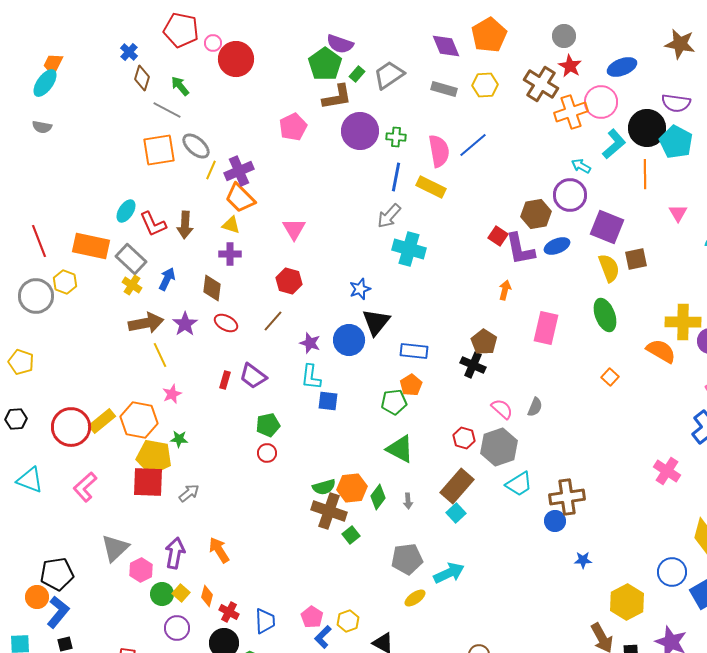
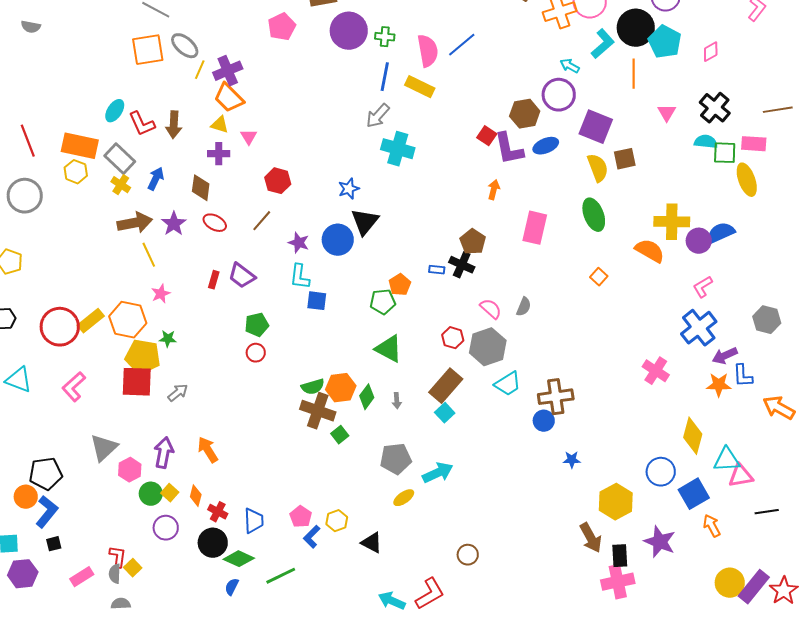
pink triangle: (294, 229) -> (249, 137), moved, size x0.7
yellow hexagon: (65, 282) -> (76, 172), moved
blue rectangle: (414, 351) -> (437, 270), moved, size x0.6

